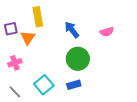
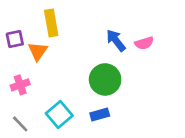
blue arrow: (72, 30) -> (116, 40), moved

